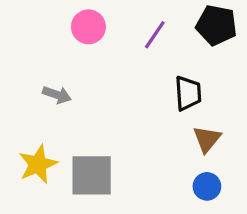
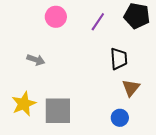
blue circle: (207, 186) -> (120, 118), moved

